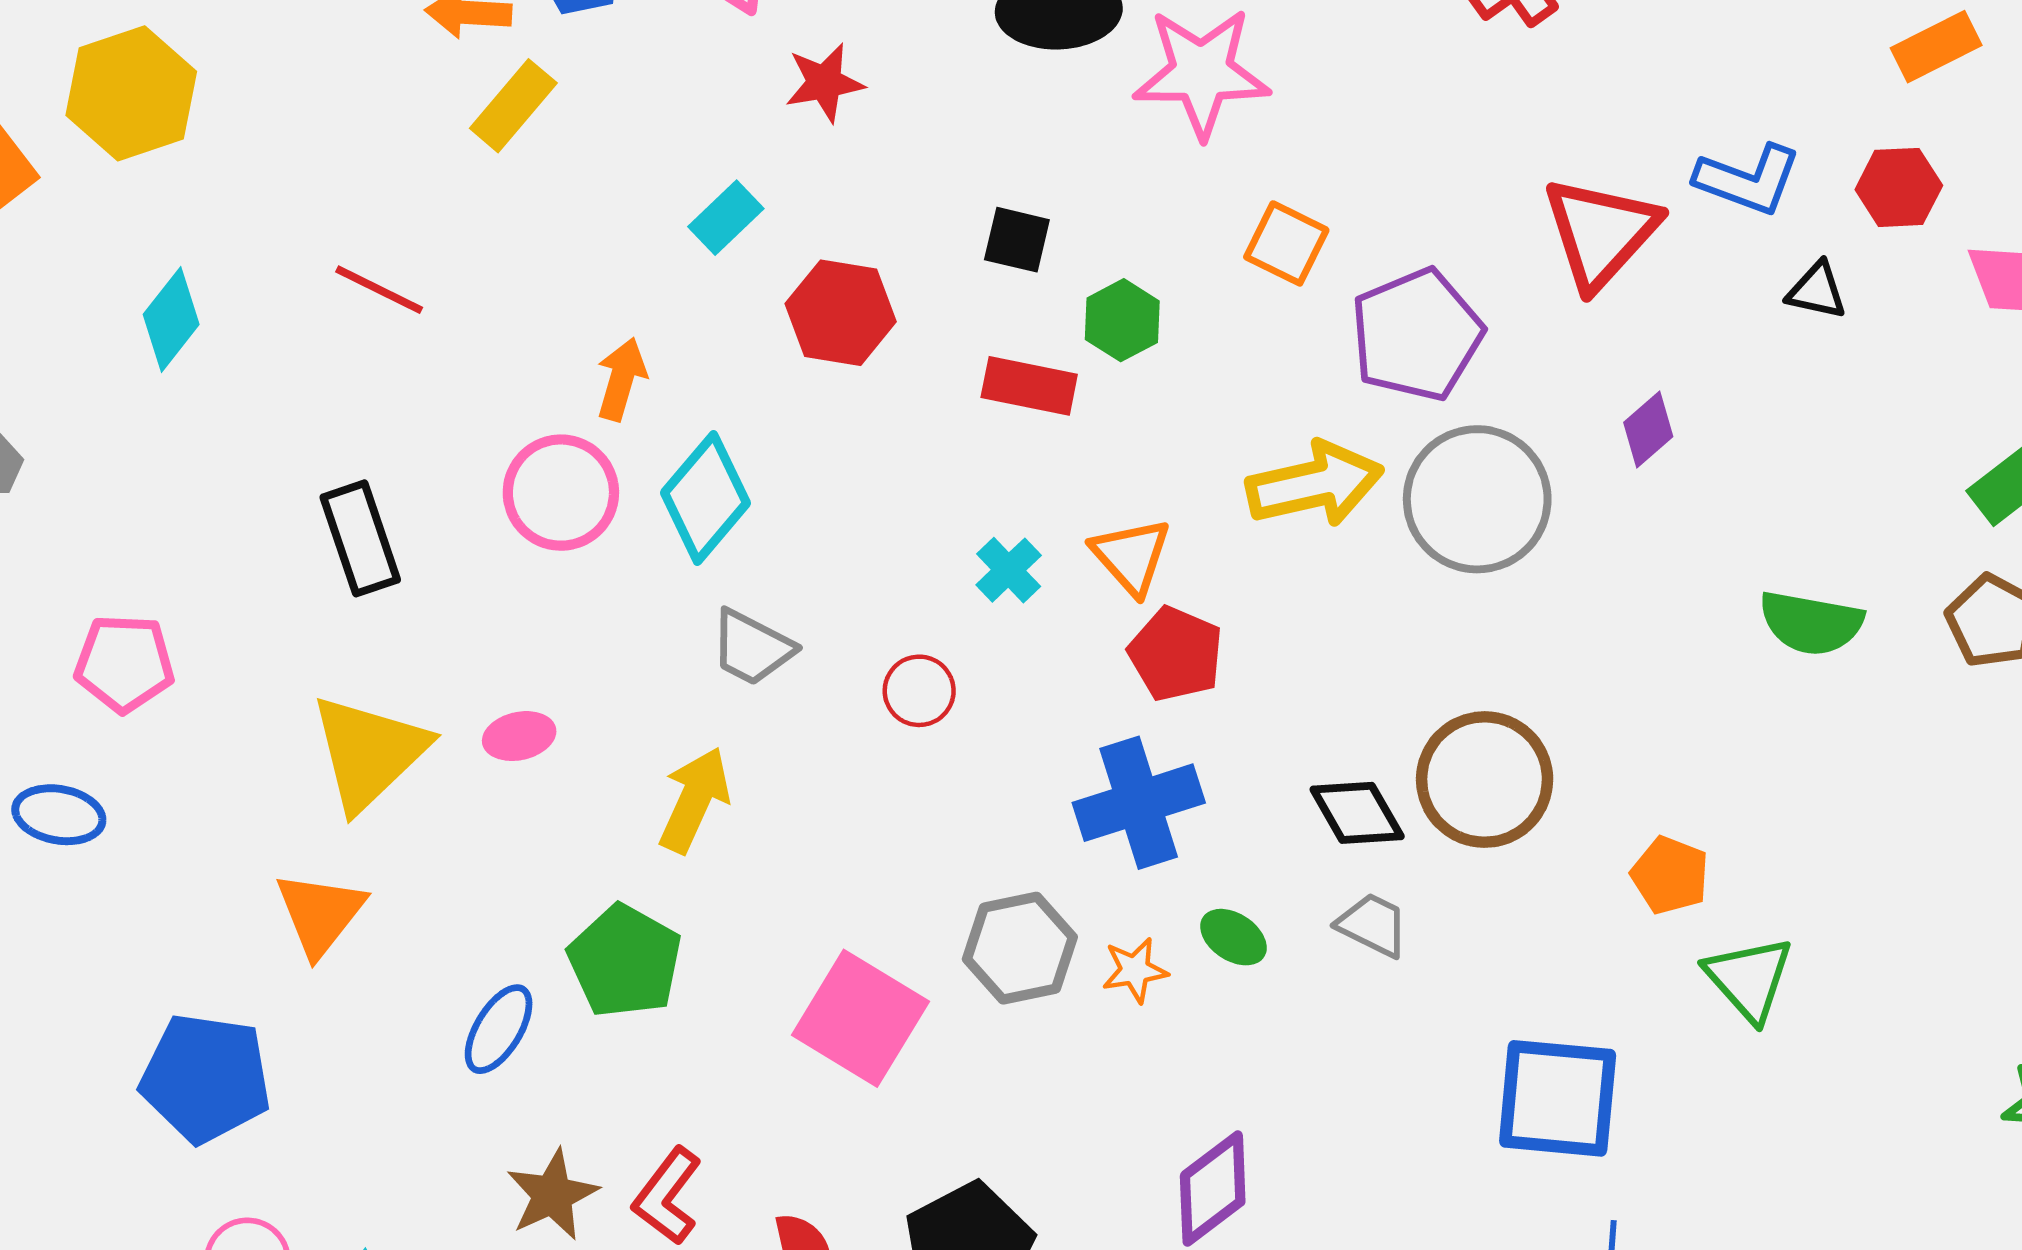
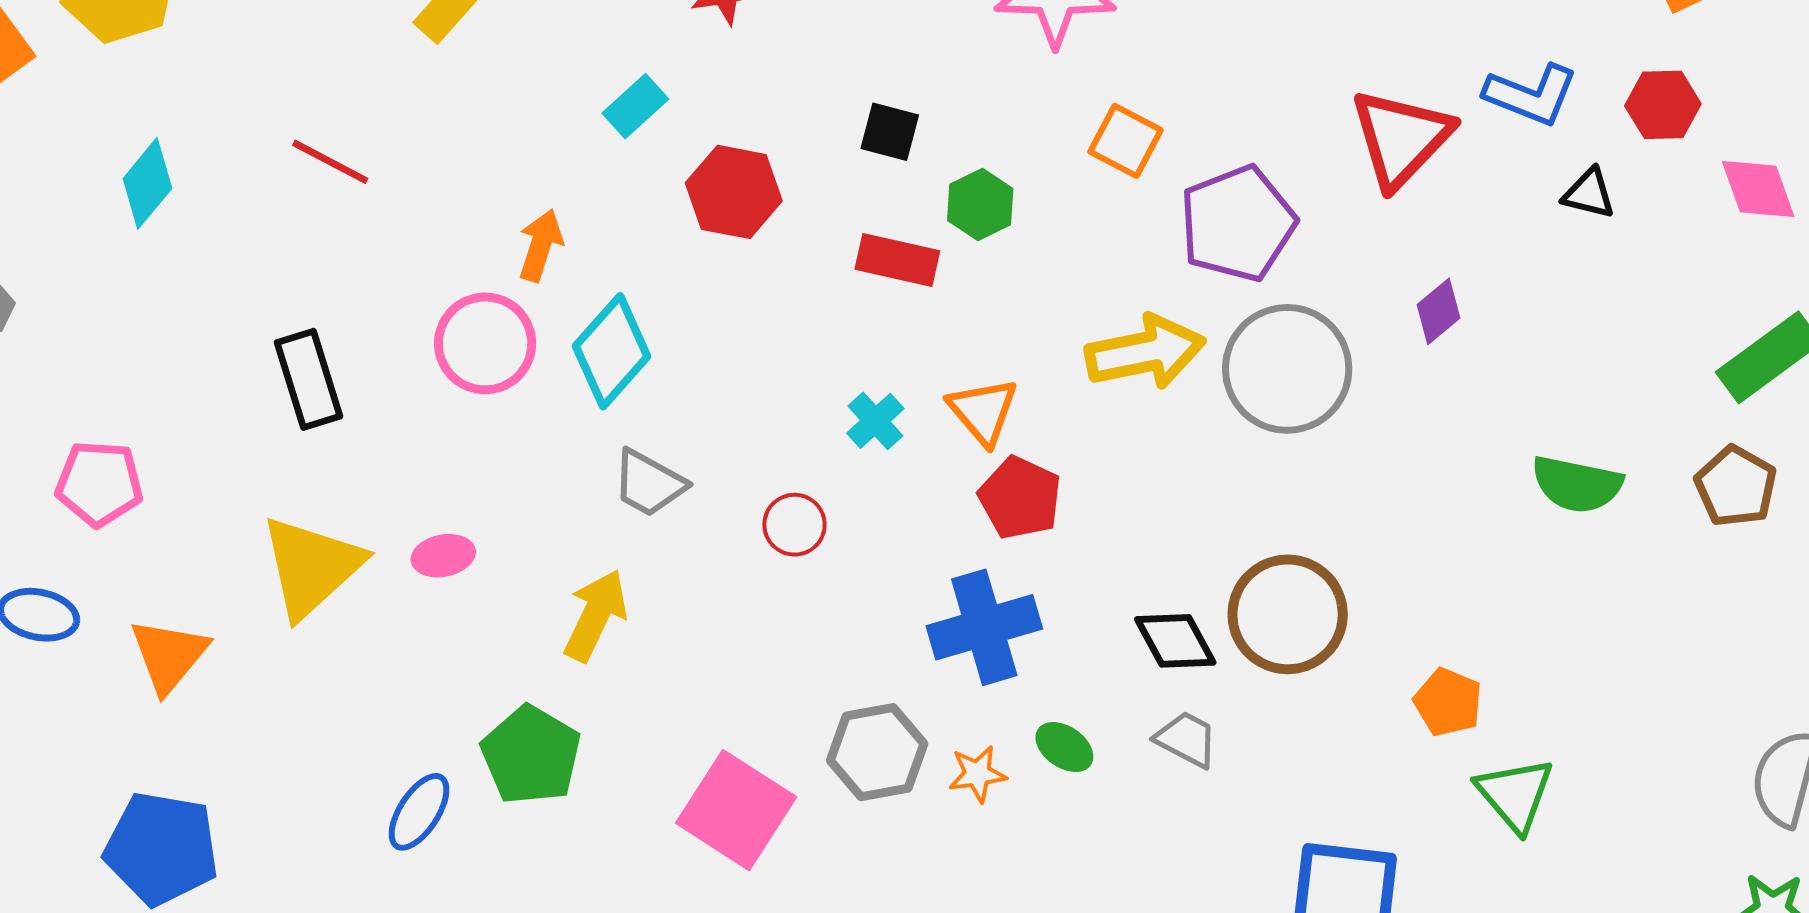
orange triangle: (320, 914) -> (169, 655), moved

